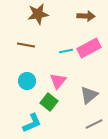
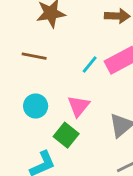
cyan line: (66, 51) -> (90, 64), turned -40

